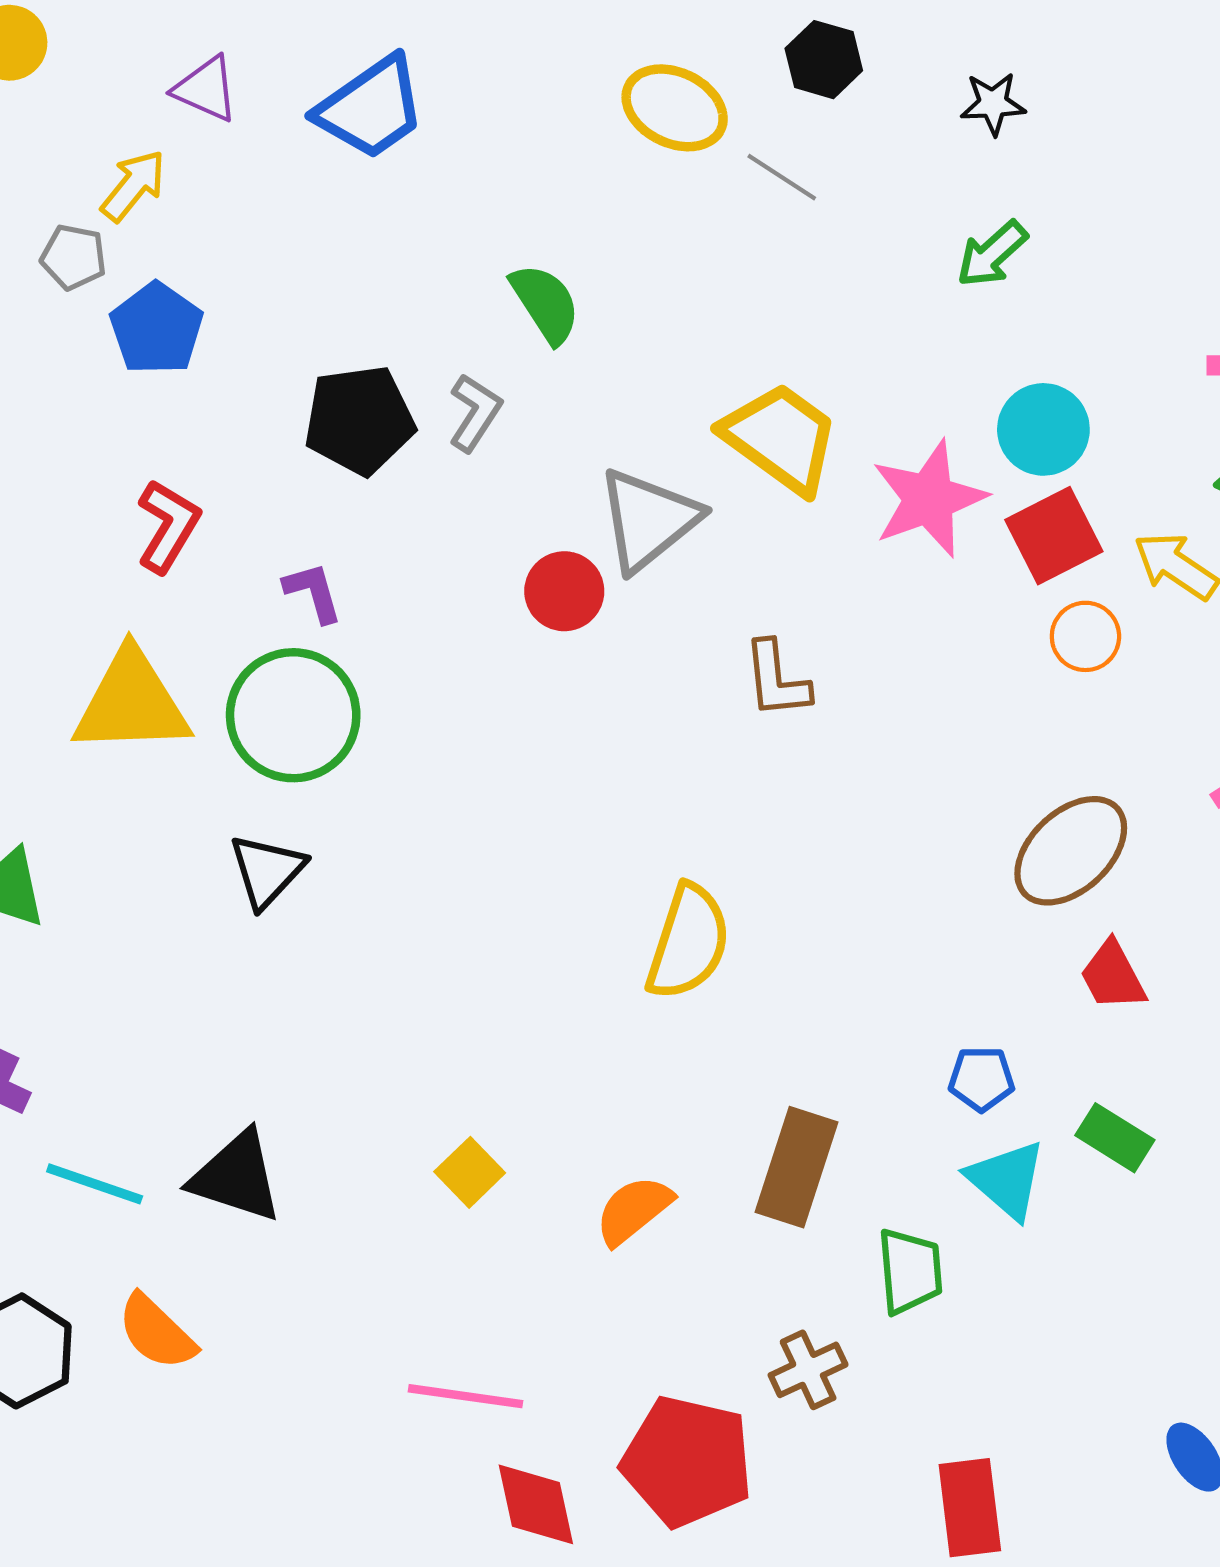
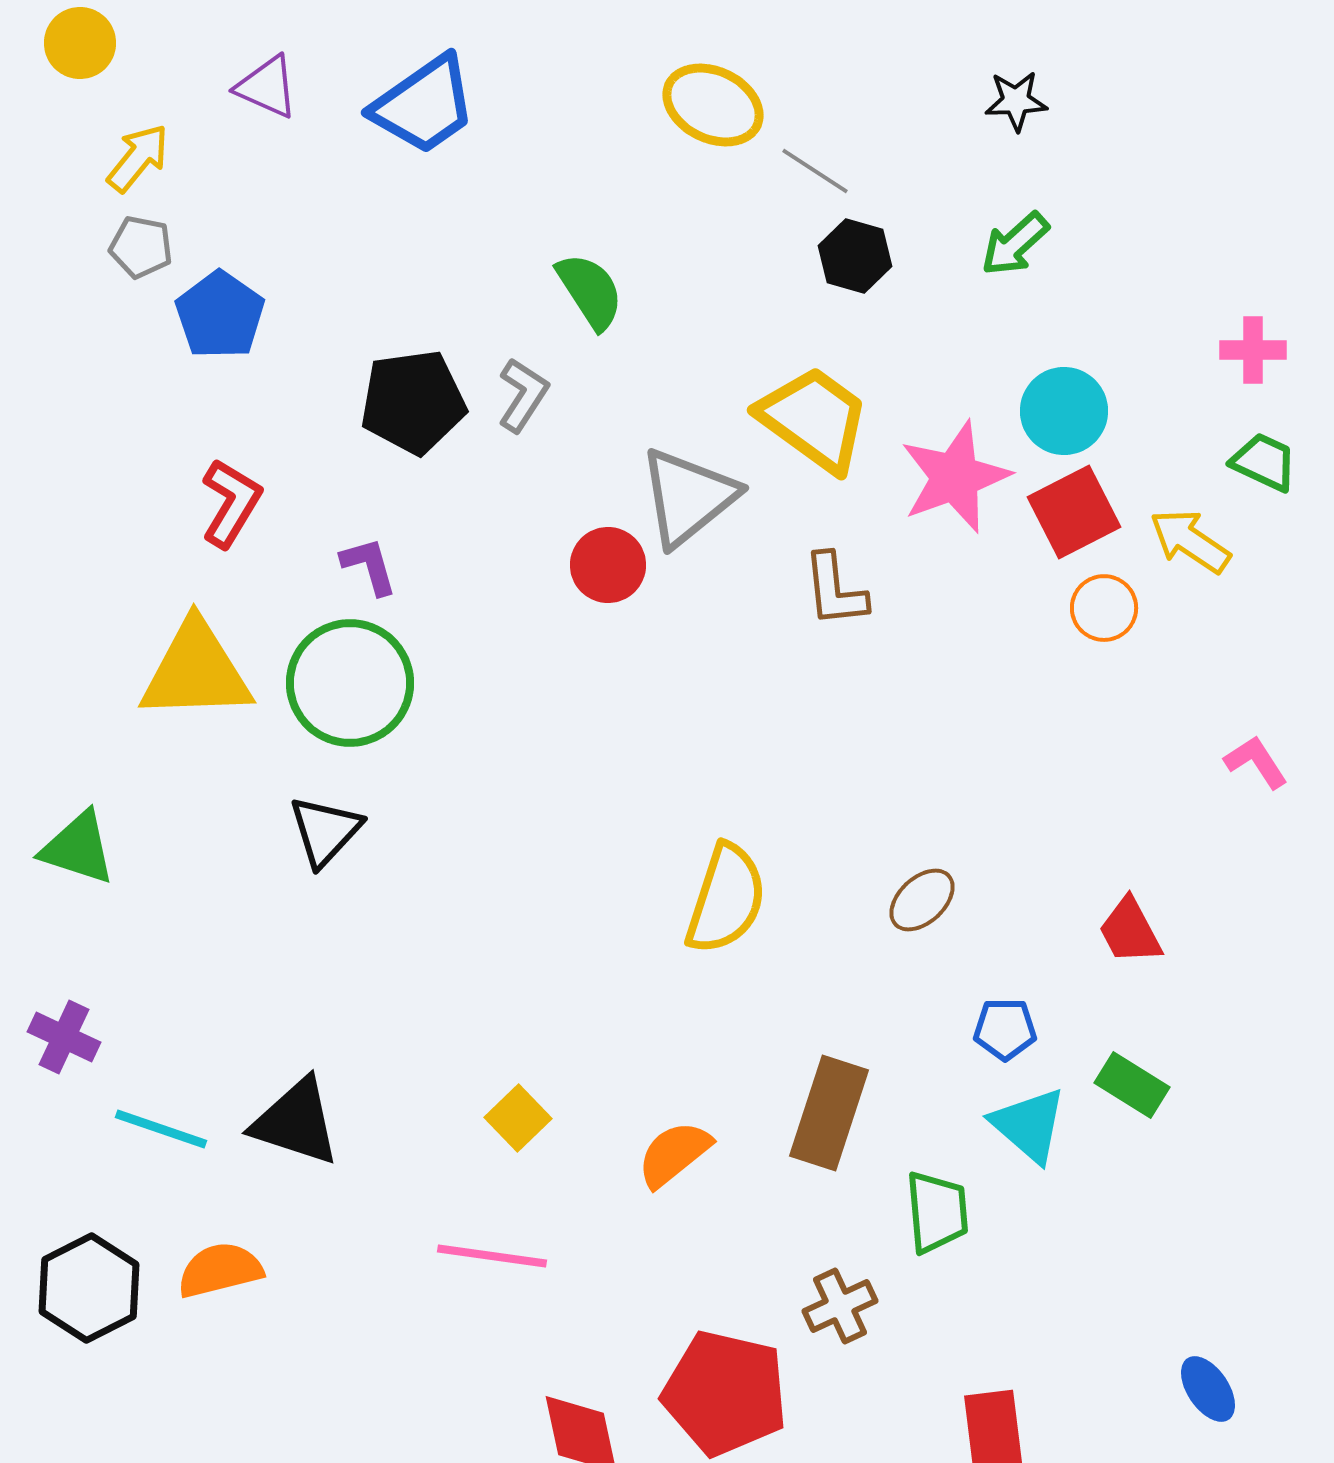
black hexagon: (824, 60) -> (855, 256), moved
yellow arrow: (133, 186) -> (138, 158), moved
brown L-shape: (777, 680) -> (835, 590), moved
brown ellipse: (1071, 851) -> (922, 900), moved, size x0.6
orange semicircle: (157, 1332) -> (220, 1270), turned 122
pink line: (465, 1396) -> (492, 1256), moved

